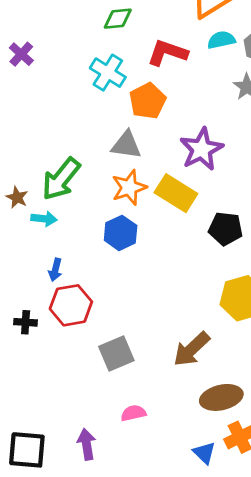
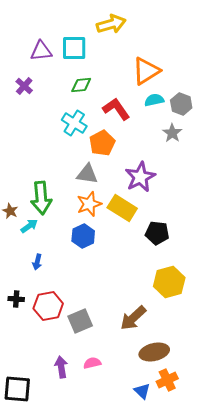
red L-shape: (167, 53) -> (116, 109), turned 36
purple cross: (21, 54) -> (24, 86), moved
green arrow: (61, 179) -> (41, 198), turned -44
cyan arrow: (44, 219) -> (29, 226), turned -42
red hexagon: (71, 305) -> (48, 306), moved
purple arrow: (87, 444) -> (61, 367), moved

